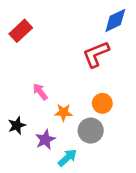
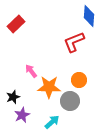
blue diamond: (115, 20) -> (89, 16), turned -60
orange star: (63, 112) -> (49, 87), size x1.6
purple star: (45, 140) -> (22, 115), moved

